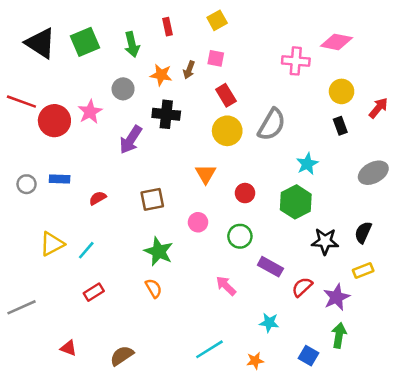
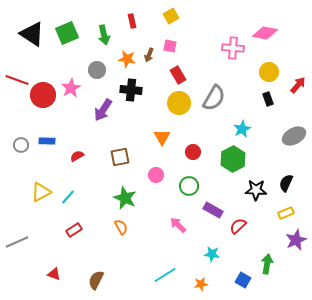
purple star: (336, 297) -> (296, 240), moved
brown semicircle: (122, 356) -> (96, 280), turned -30

